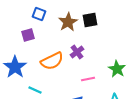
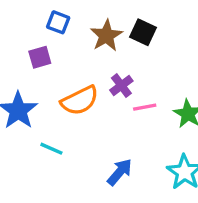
black square: (90, 20) -> (143, 32), turned 35
pink line: (88, 79) -> (145, 107), moved

